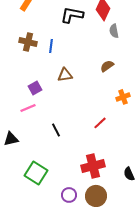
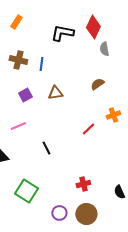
purple square: (35, 88) -> (25, 95), moved
red line: (100, 123) -> (88, 129), moved
red cross: (93, 166) -> (83, 184), size x0.6

